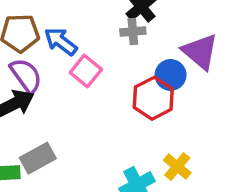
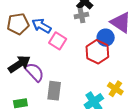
purple semicircle: (26, 75) -> (34, 72), moved
gray rectangle: (38, 158) -> (54, 91), moved, turned -48

